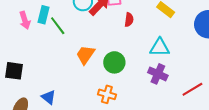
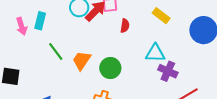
green line: (58, 26) -> (56, 52), moved
purple cross: (158, 74) -> (168, 71), moved

